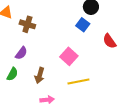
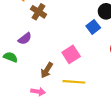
green semicircle: (12, 74) -> (10, 57), turned -112
brown arrow: (40, 75) -> (47, 70), moved

